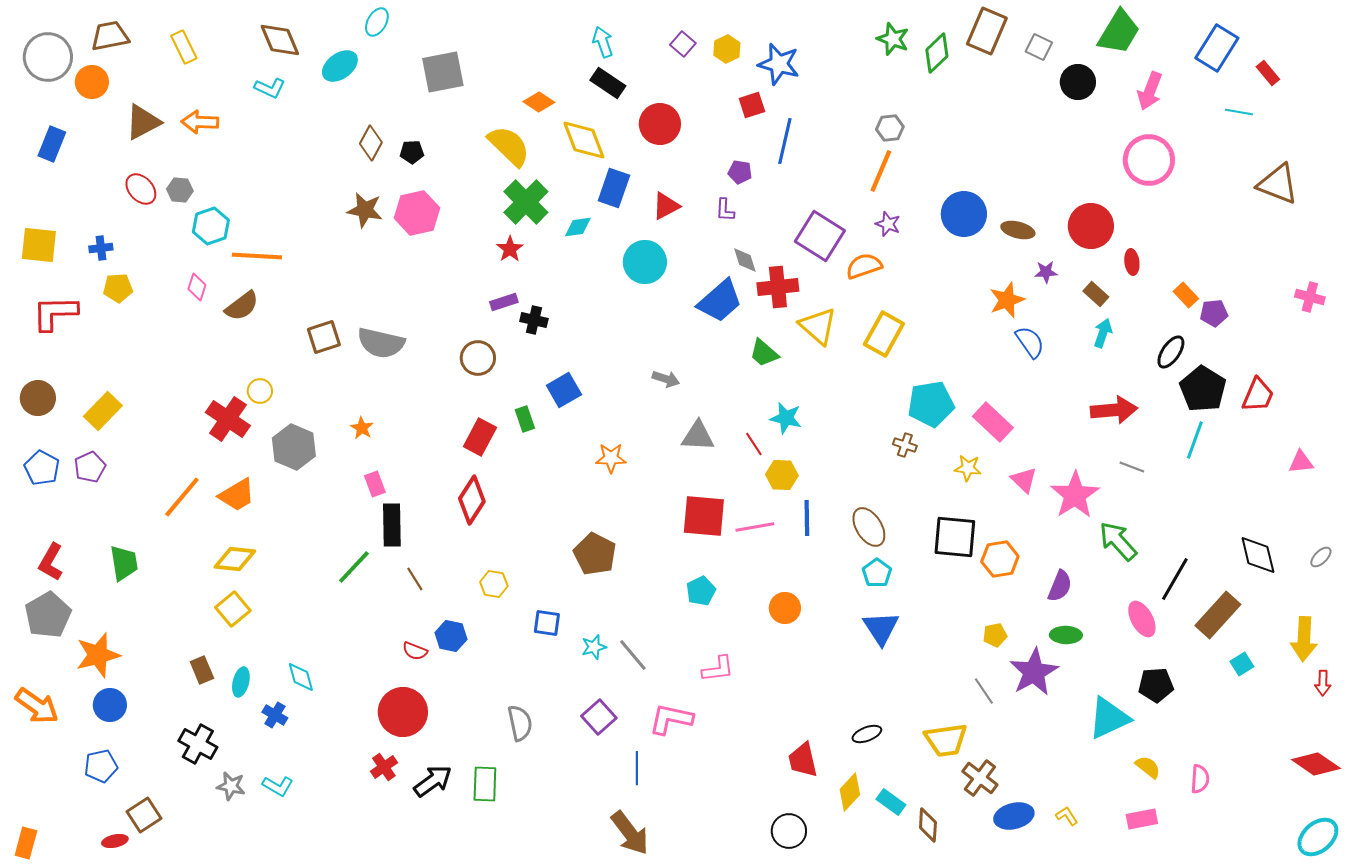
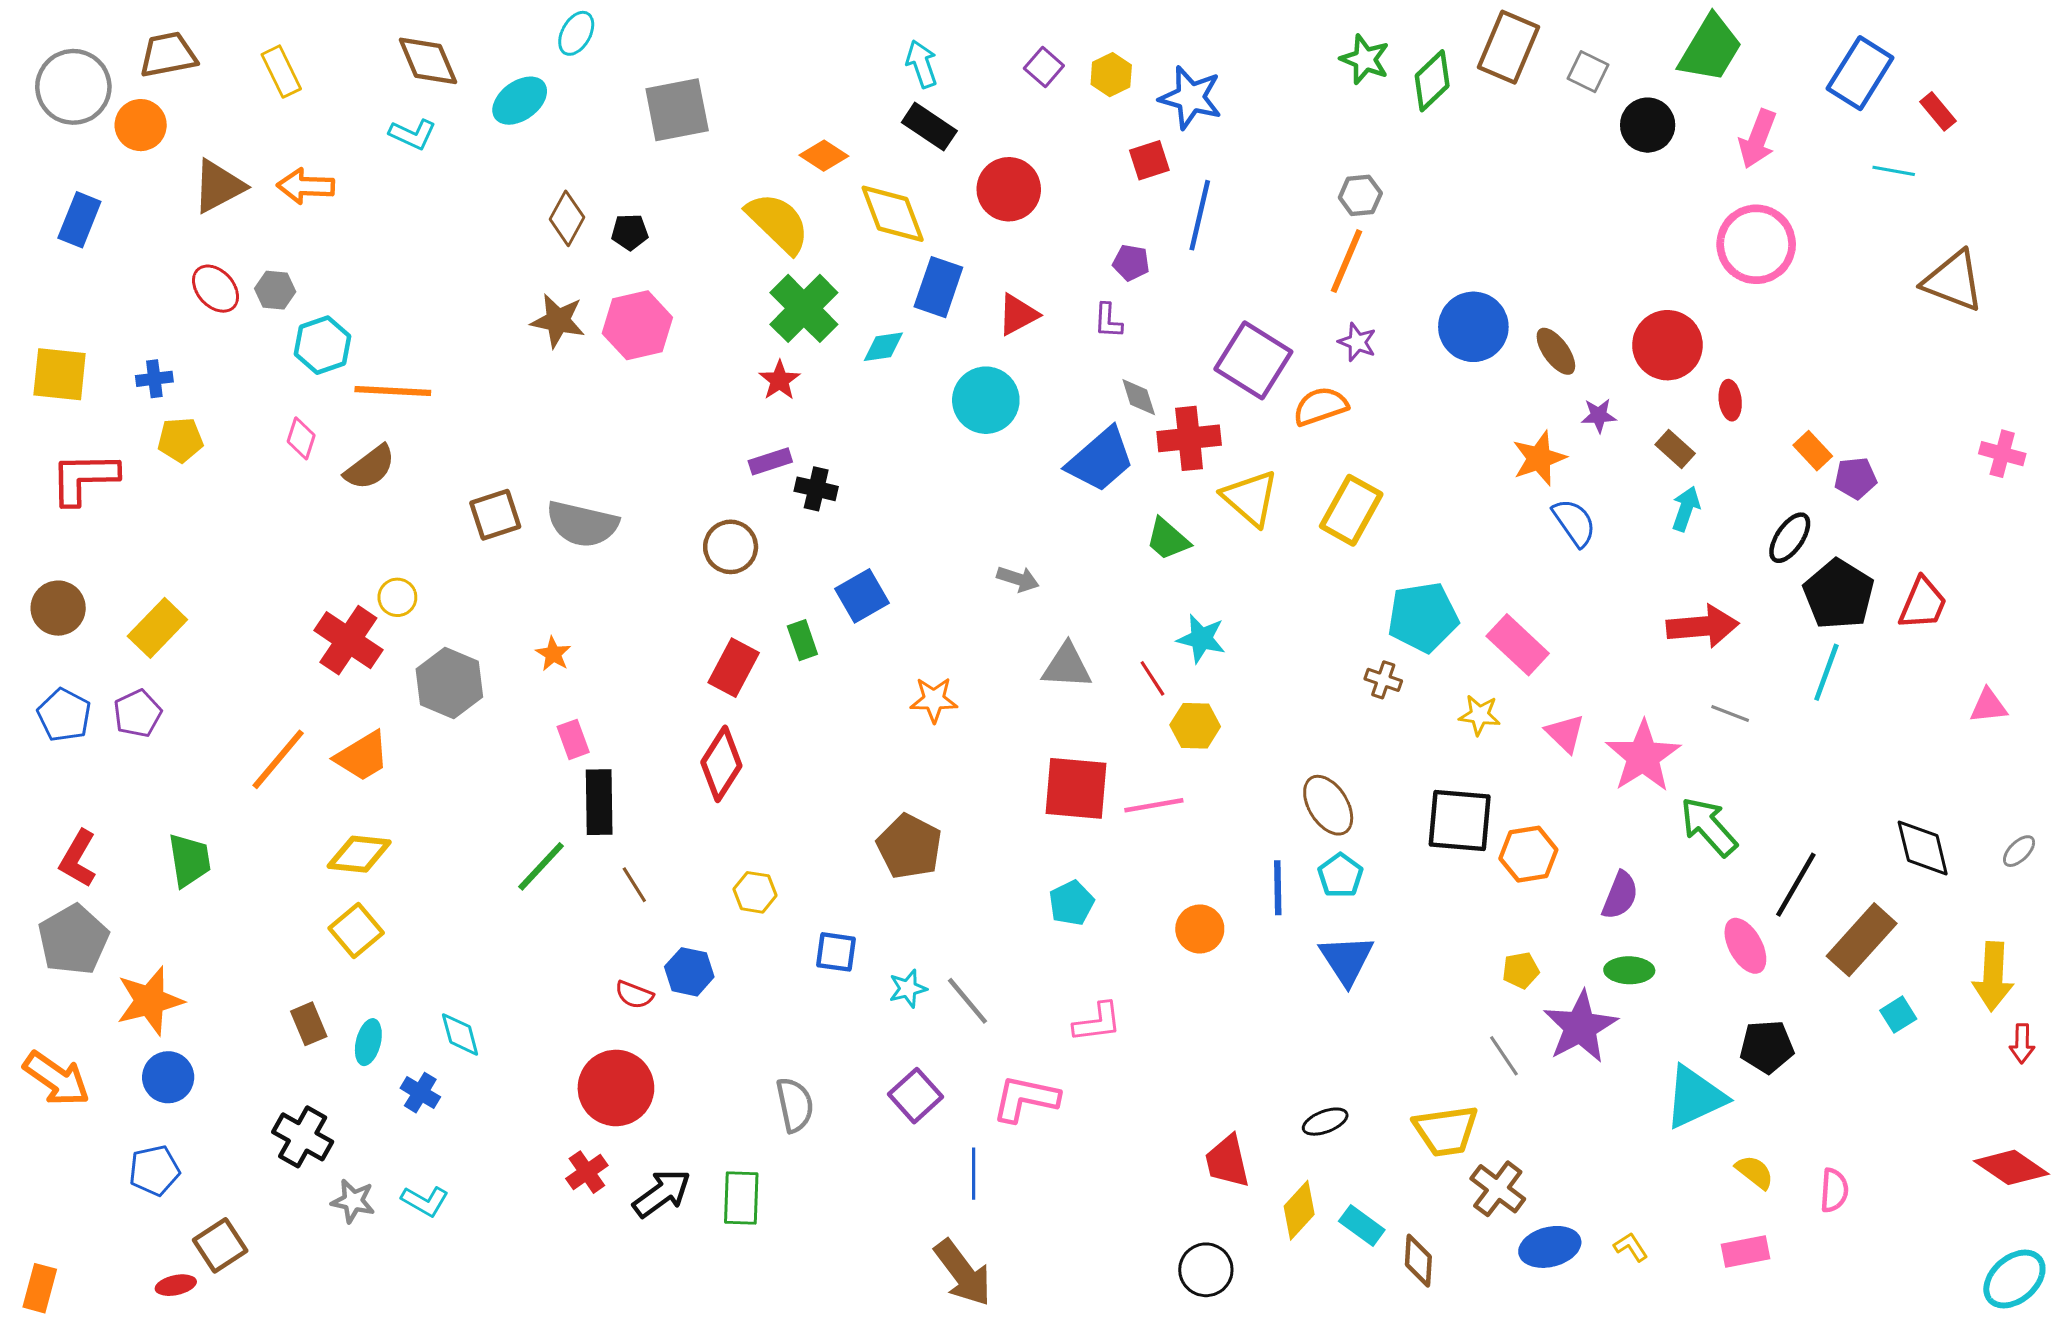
brown ellipse: (1018, 230) -> (1556, 351), turned 40
blue line: (807, 518) -> (1278, 888), moved

